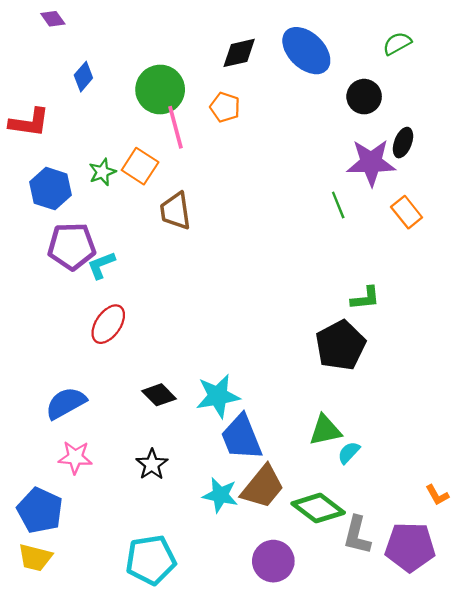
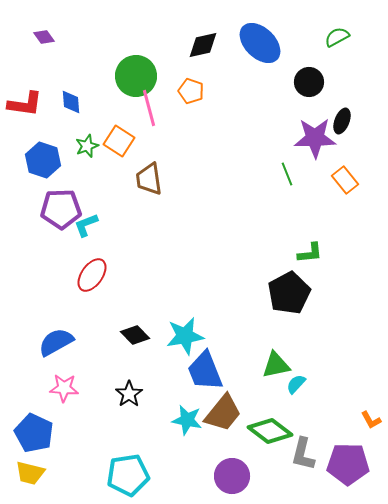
purple diamond: (53, 19) -> (44, 37), moved
blue diamond: (83, 77) -> (71, 102), moved, turned -45

